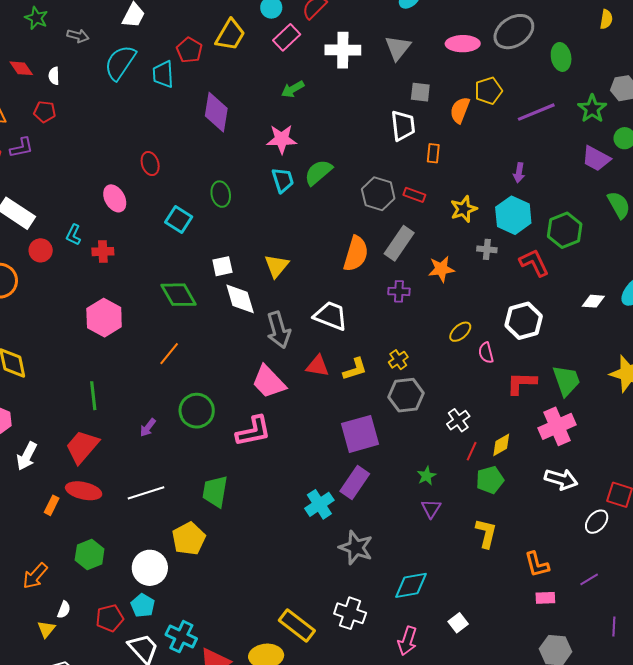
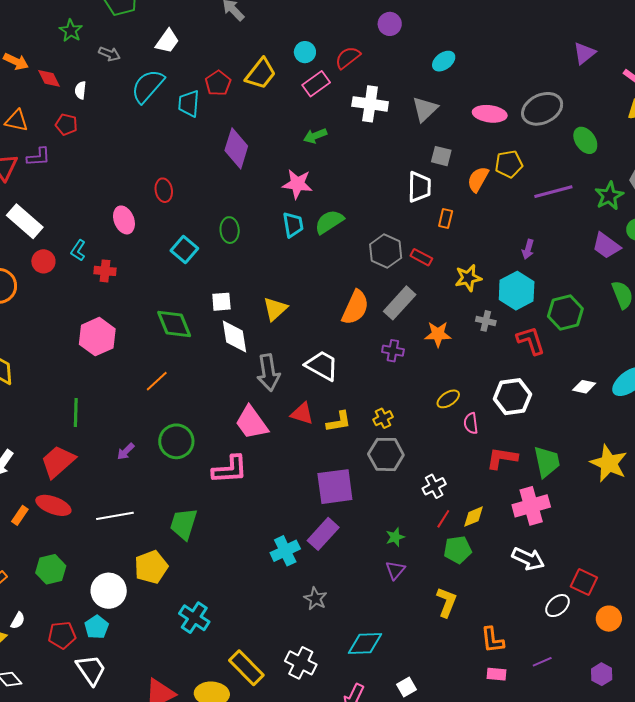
green ellipse: (561, 57) -> (585, 140), turned -32
gray star: (356, 548) -> (316, 599), size x0.7
cyan cross: (181, 637) -> (194, 618), moved

